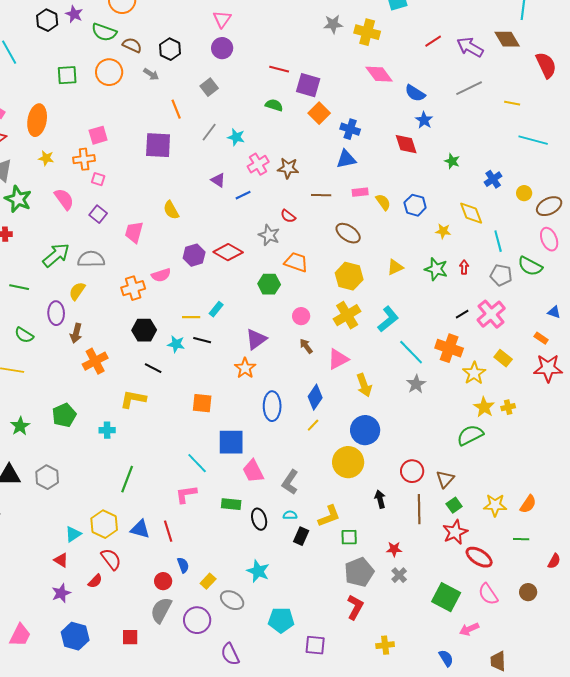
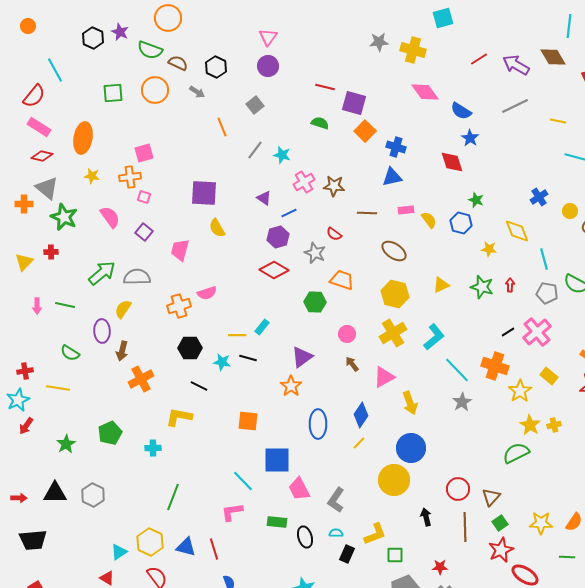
purple square: (158, 145) -> (204, 193), moved
green star: (452, 161) -> (476, 200), moved
purple hexagon: (194, 255) -> (278, 237), moved

